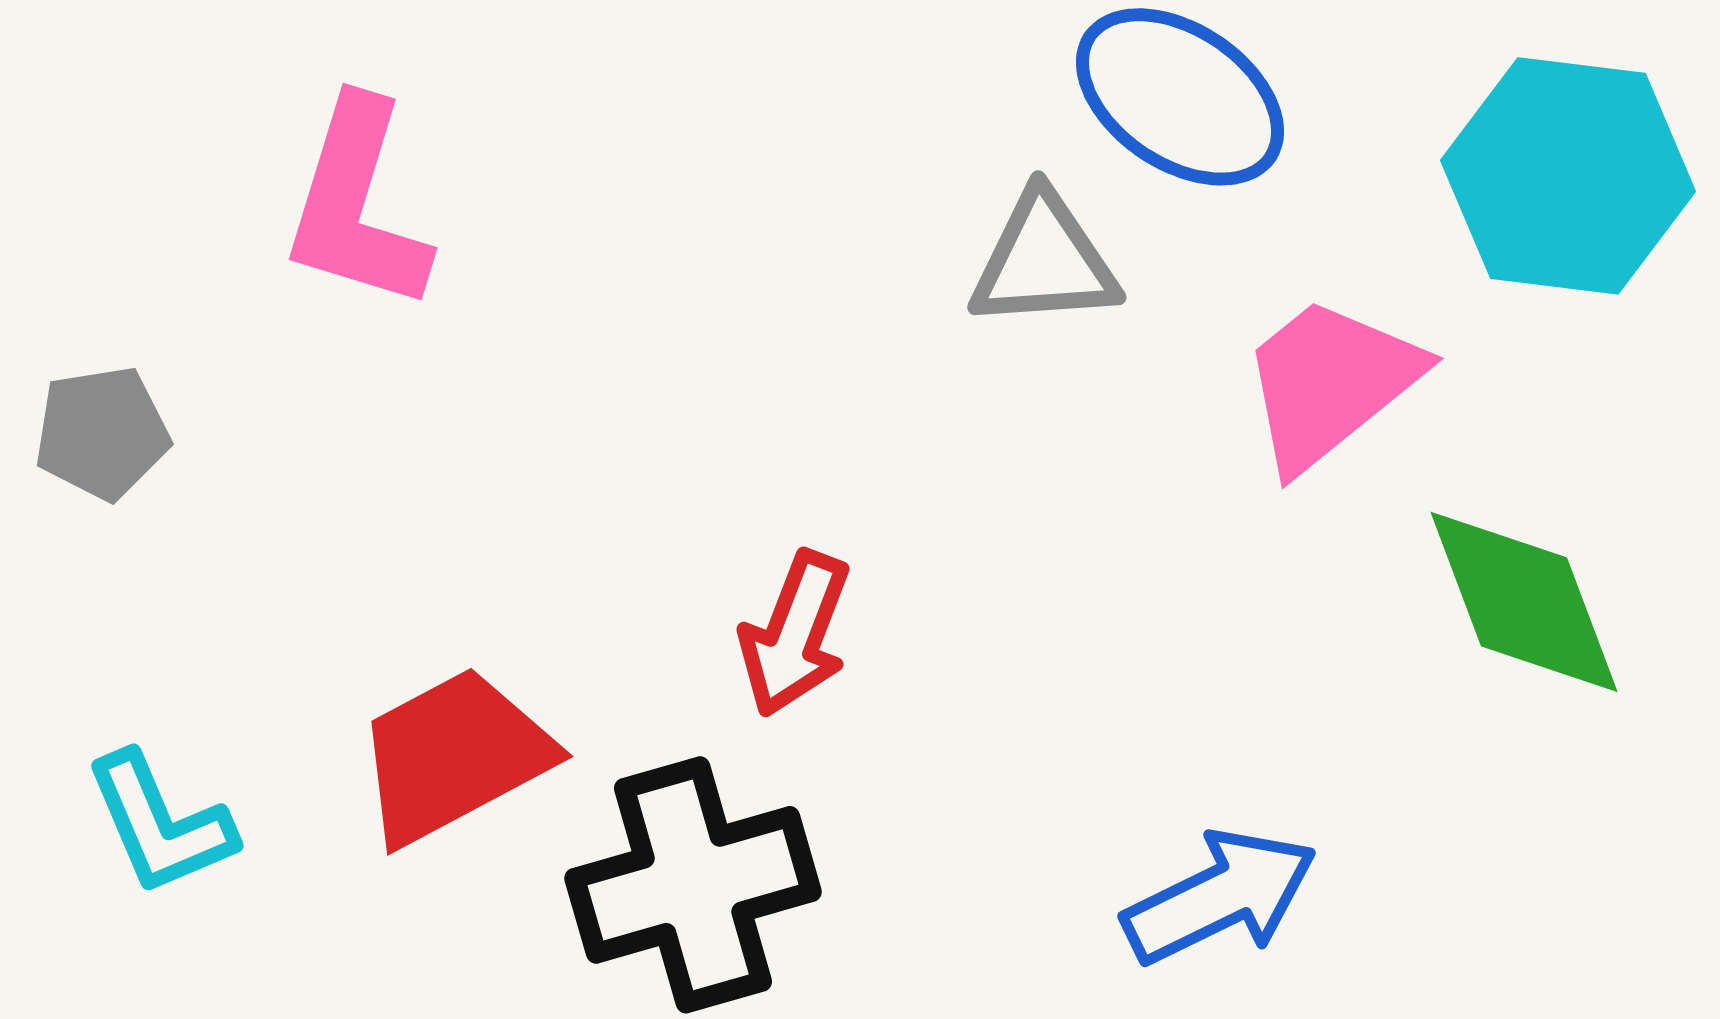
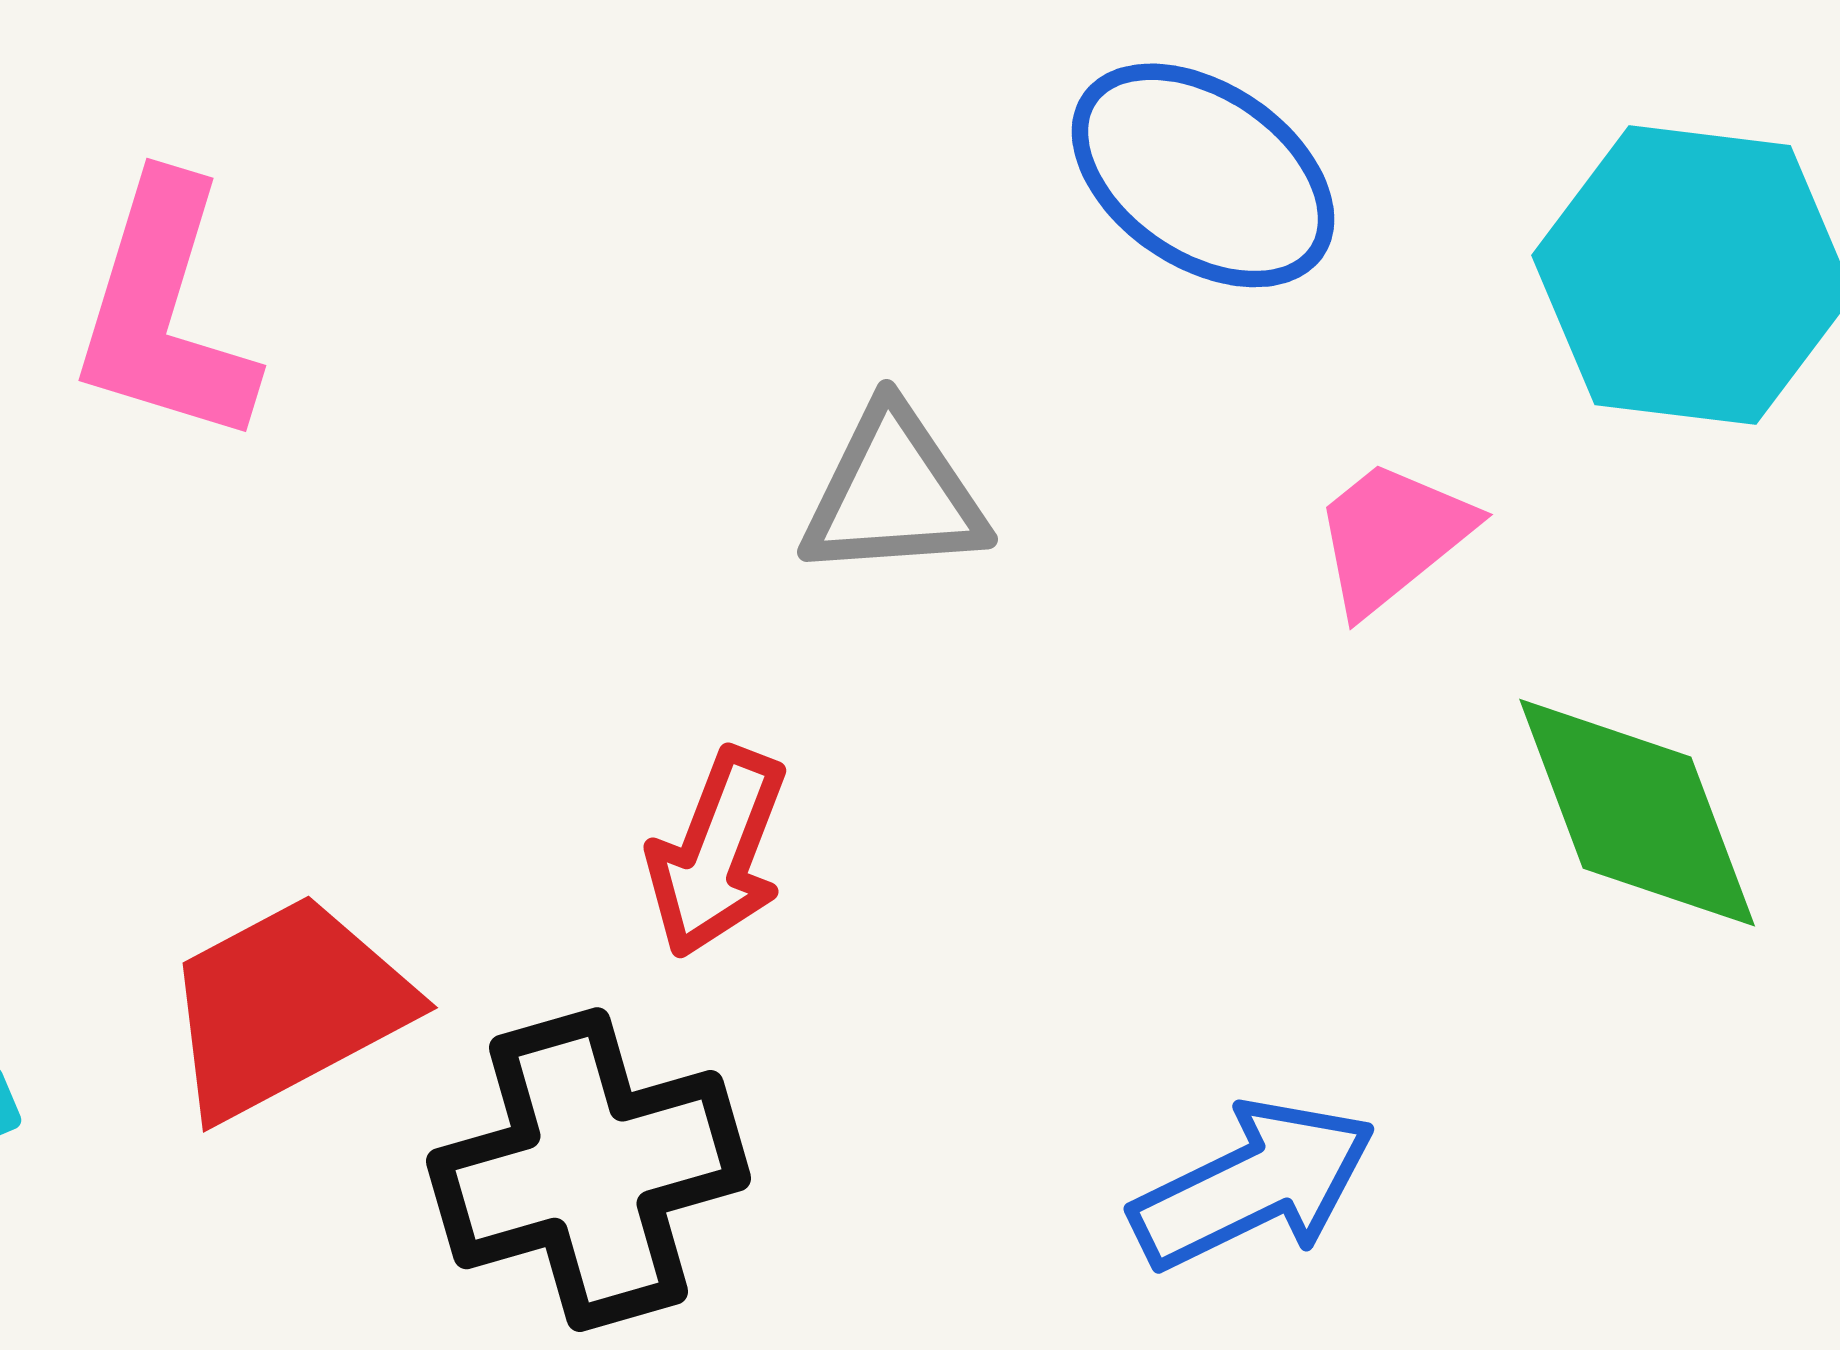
gray triangle: (1044, 261) -> (894, 493), moved
pink trapezoid: (1330, 383) -> (1392, 536), size x0.7

